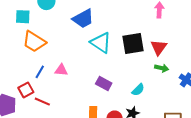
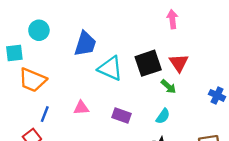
blue trapezoid: (83, 19) -> (85, 44), turned -35
green arrow: (162, 68) -> (168, 87), moved, turned 40
pink triangle: (61, 70) -> (81, 108), moved

